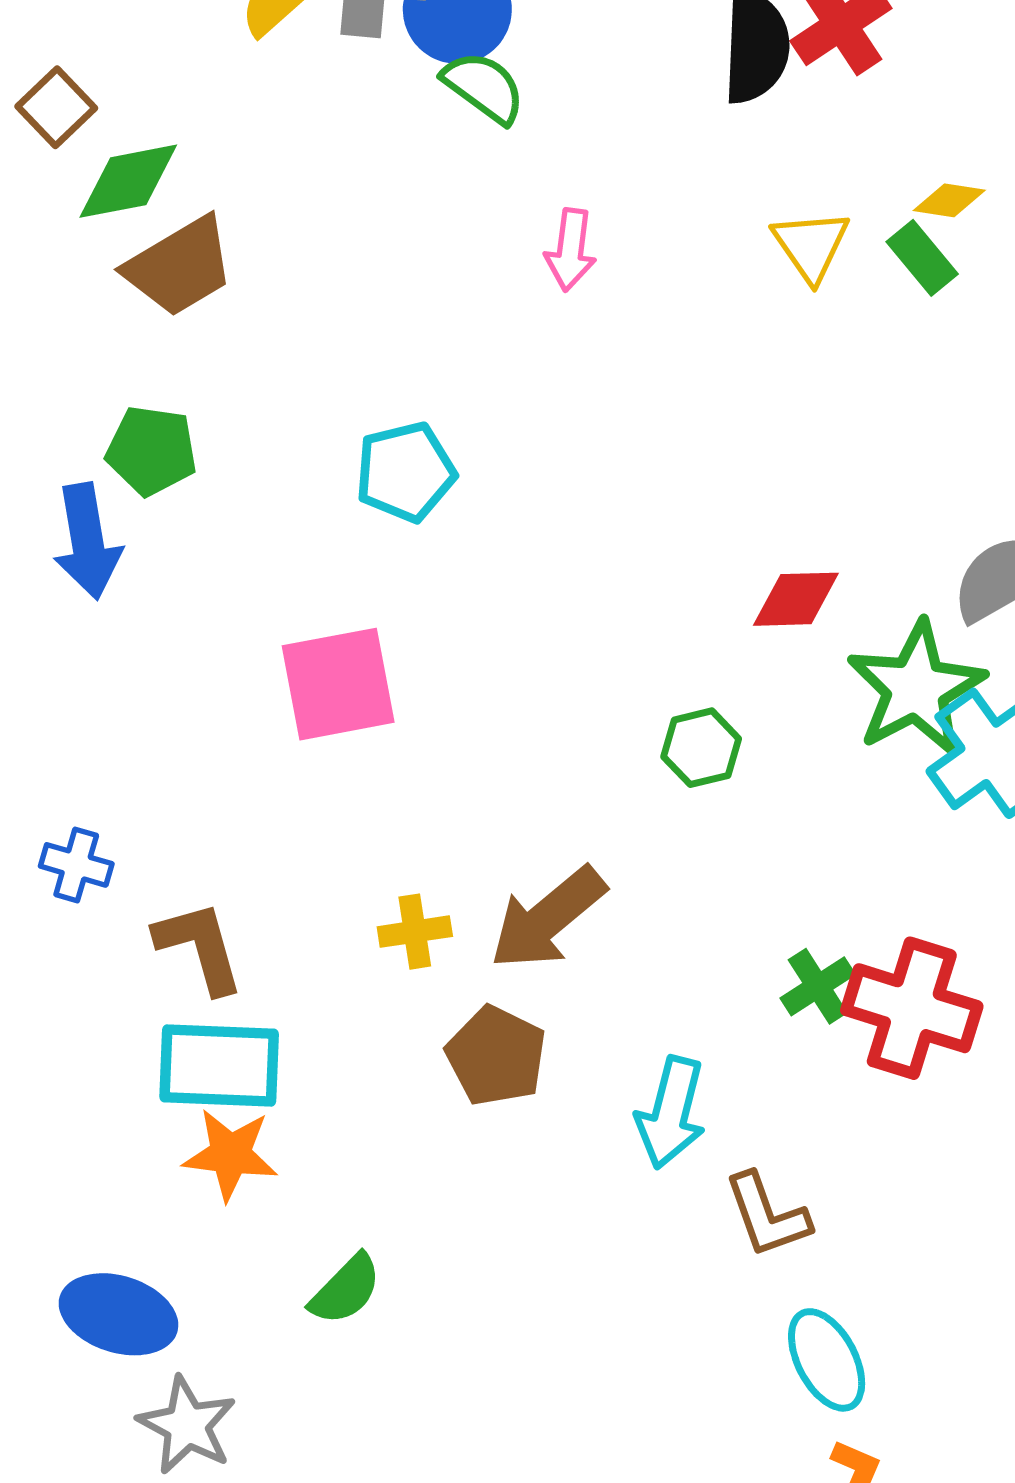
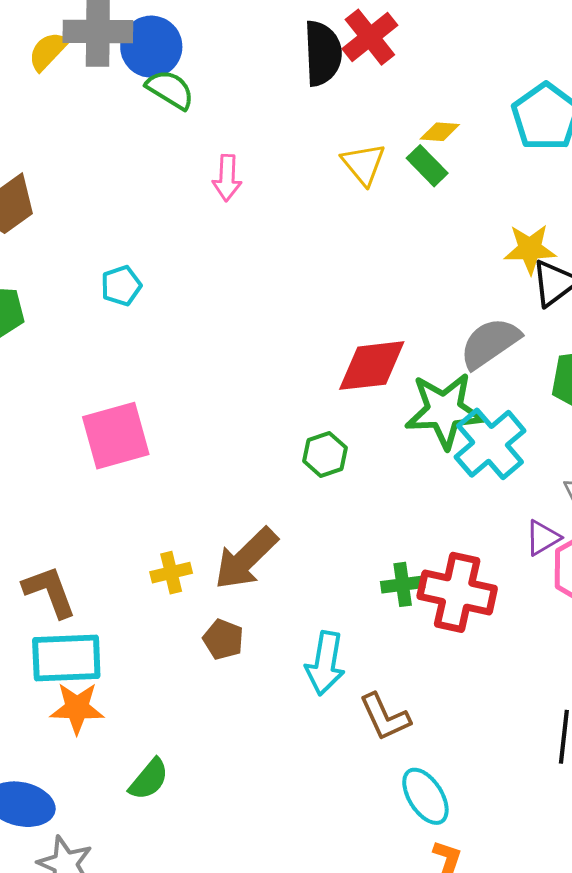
cyan pentagon: (405, 472) -> (121, 286), moved, size x0.7
red diamond: (796, 599) -> (372, 366), size x1.4
green star: (916, 688) -> (444, 411), turned 30
green cross: (818, 986) -> (403, 584), turned 30
brown pentagon: (496, 1056) -> (223, 639), size x0.7

